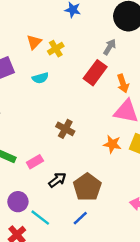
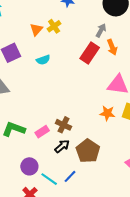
yellow cross: (56, 49) -> (54, 26), moved
orange arrow: (123, 83) -> (112, 47), moved
brown cross: (65, 129) -> (63, 125), moved
blue line: (80, 218) -> (70, 176), moved

